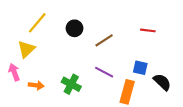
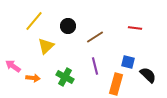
yellow triangle: (26, 49) -> (46, 46), moved
pink arrow: (14, 72) -> (13, 66), turned -35
purple line: (104, 72) -> (95, 66), turned 48

